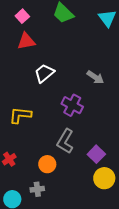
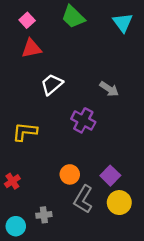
gray L-shape: (65, 141) -> (83, 199), moved
orange circle: (47, 164) -> (70, 174), moved

